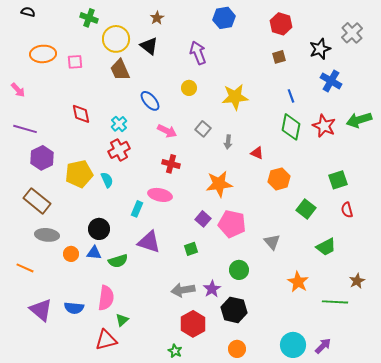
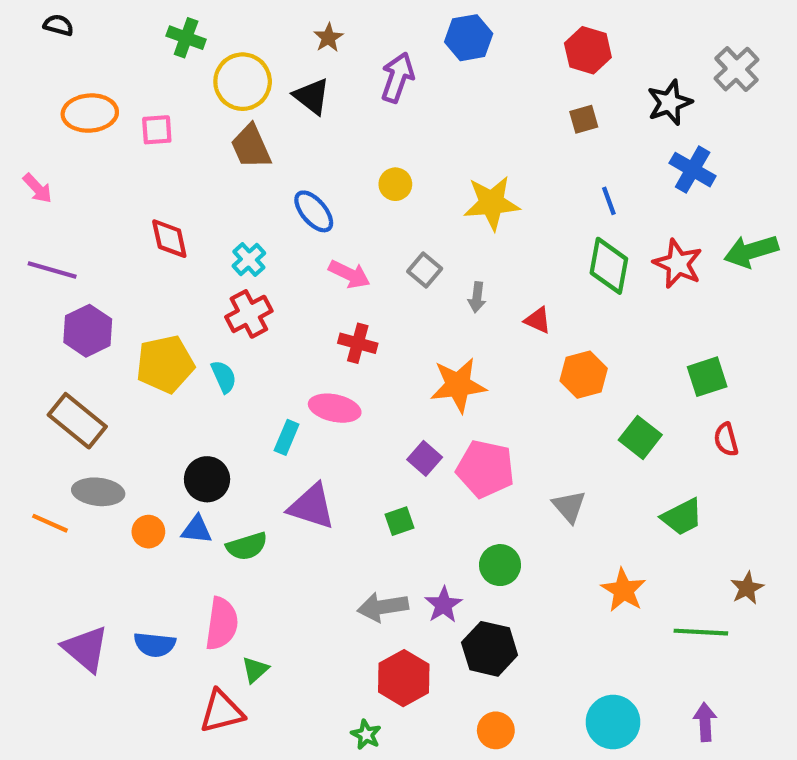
purple arrow: (198, 53) -> (397, 77), moved, turned 40
orange line: (25, 268) -> (50, 523), moved
purple arrow: (323, 346) -> (705, 722), moved, turned -48

